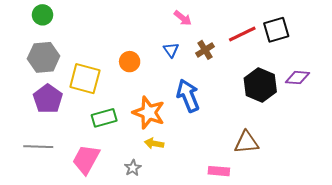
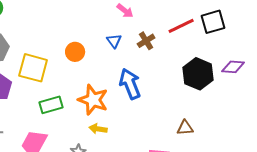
brown triangle: (246, 142) -> (185, 128), size x0.7

